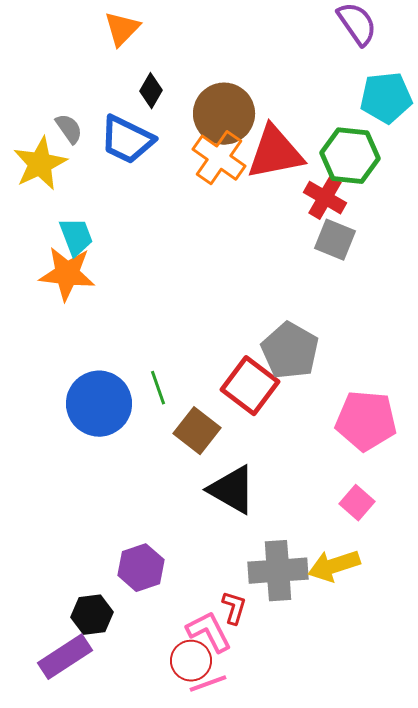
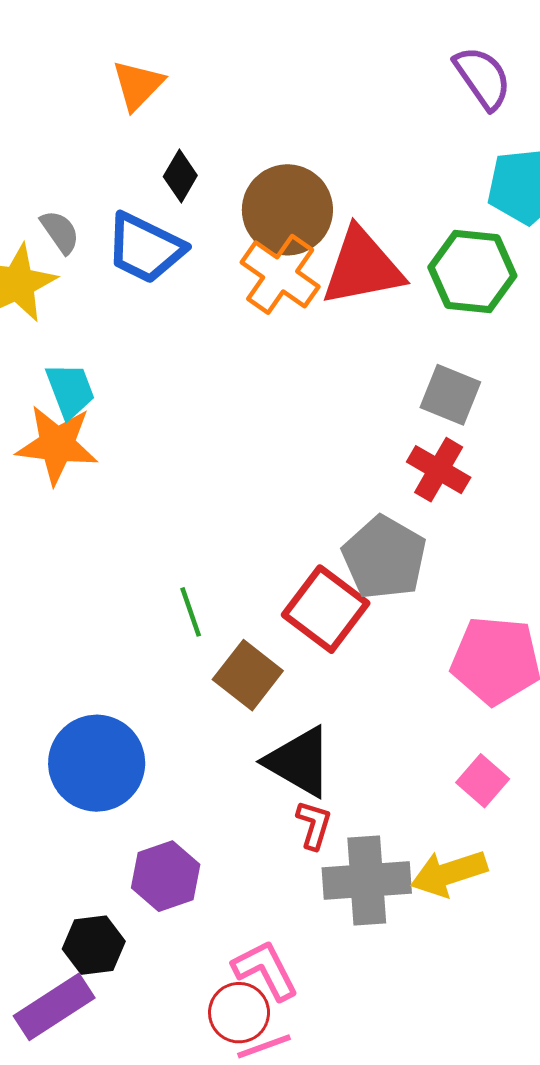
red cross: (325, 198) -> (439, 470), moved
blue circle: (99, 404) -> (97, 763), moved
red L-shape: (234, 608) -> (314, 825), moved

